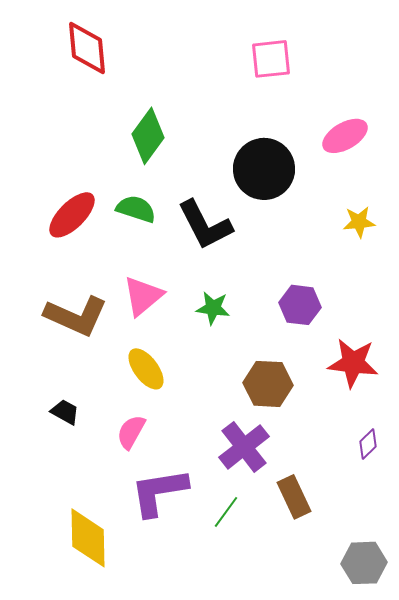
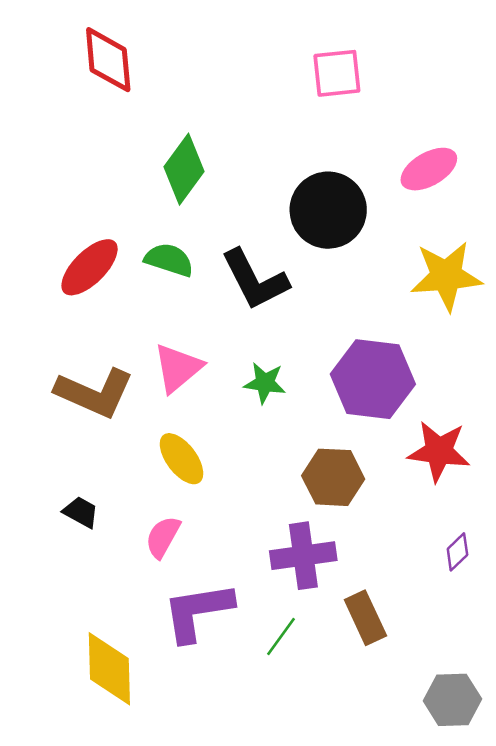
yellow star: (359, 222) -> (446, 276), size x1.8
purple hexagon: (300, 305) -> (373, 379), size x1.6
purple cross: (244, 447) -> (303, 556), turned 30

